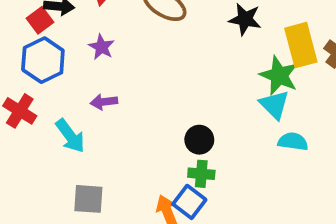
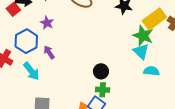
yellow rectangle: (301, 45) -> (154, 19), turned 70
blue hexagon: (43, 60) -> (26, 41), moved
purple arrow: (104, 102) -> (49, 52), turned 64

